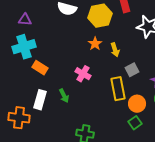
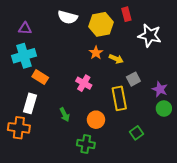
yellow arrow: (115, 50) -> (116, 59), turned -48
green arrow: (64, 96) -> (65, 115), moved
white rectangle: (40, 100) -> (30, 103), moved
orange circle: (137, 104) -> (96, 120), moved

